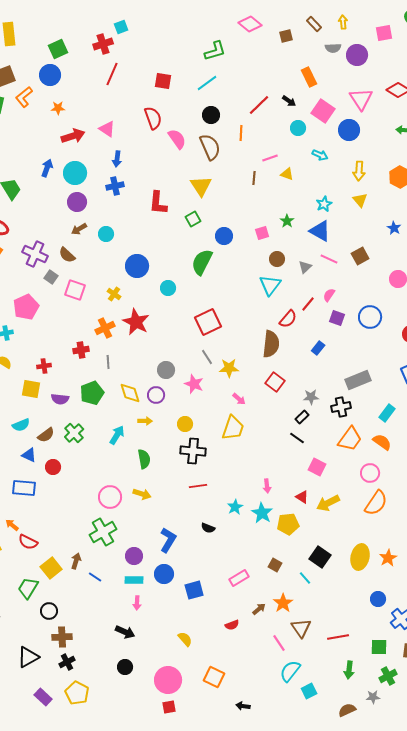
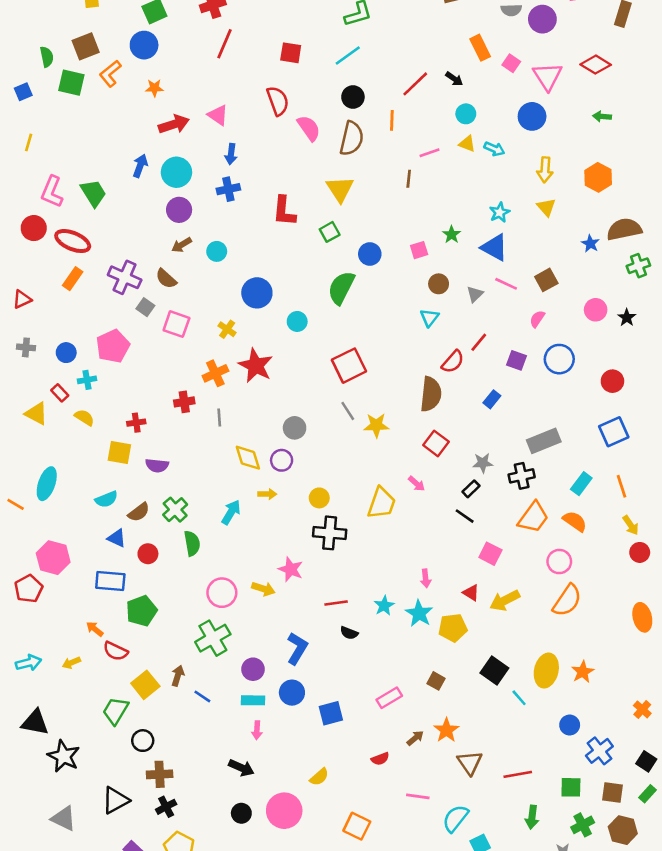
pink square: (323, 111) -> (511, 63), moved, size x0.6
brown semicircle: (210, 147) -> (352, 138), turned 36
yellow triangle: (287, 174) -> (467, 144), moved
cyan triangle: (270, 285) -> (430, 318), size x0.7
pink semicircle: (329, 295) -> (537, 319), moved
pink star: (194, 384) -> (291, 569), moved
green pentagon: (92, 393) -> (141, 611), moved
pink arrow: (239, 399) -> (417, 484), moved
green semicircle: (144, 459) -> (192, 543), moved
red line: (198, 486) -> (336, 603), moved
cyan line: (305, 578) -> (519, 698), moved
yellow semicircle: (185, 639) -> (319, 777), turned 91
pink line: (279, 643) -> (418, 796), moved, turned -48
pink circle: (168, 680) -> (284, 811), moved

